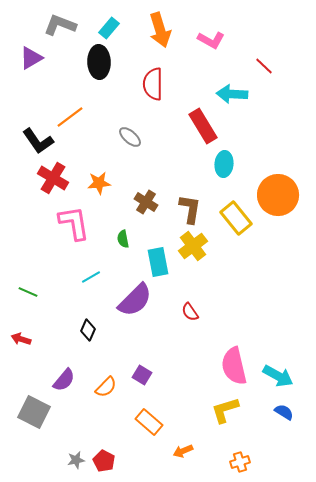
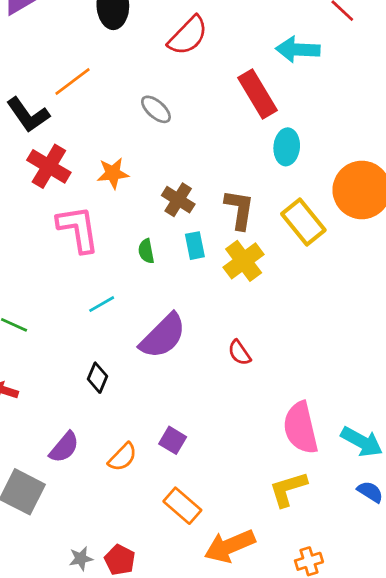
red semicircle: (153, 84) -> (188, 36), turned -136
cyan rectangle: (158, 262) -> (195, 246), moved, size x0.7
orange arrow: (183, 451) -> (230, 546), size x1.8

